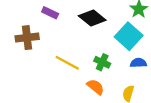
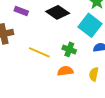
orange semicircle: (96, 87) -> (65, 71), turned -42

